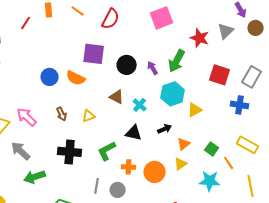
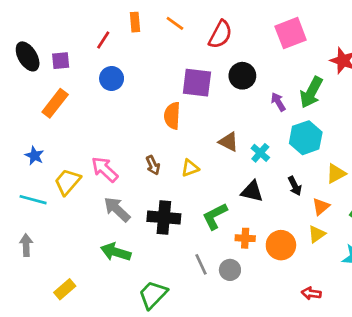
black circle: (127, 65) -> (242, 76), moved
blue circle: (50, 77) -> (112, 78), moved
orange semicircle: (76, 78) -> (172, 116), turned 66
yellow triangle: (195, 110) -> (336, 174), moved
black arrow: (165, 129) -> (295, 186), turned 88
gray arrow: (21, 151) -> (117, 209), moved
green arrow: (35, 177) -> (116, 252), turned 35
gray line: (97, 186) -> (201, 264), turned -35

